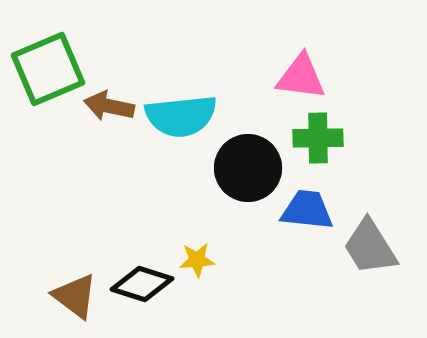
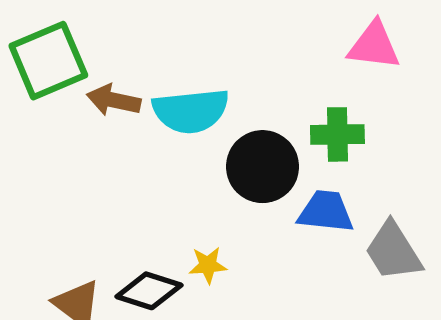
pink triangle: (301, 77) -> (374, 46), moved

